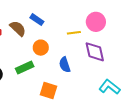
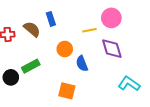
blue rectangle: (37, 20) -> (51, 19), turned 40
orange circle: (41, 48) -> (65, 49), moved
green rectangle: (25, 67) -> (31, 66), moved

